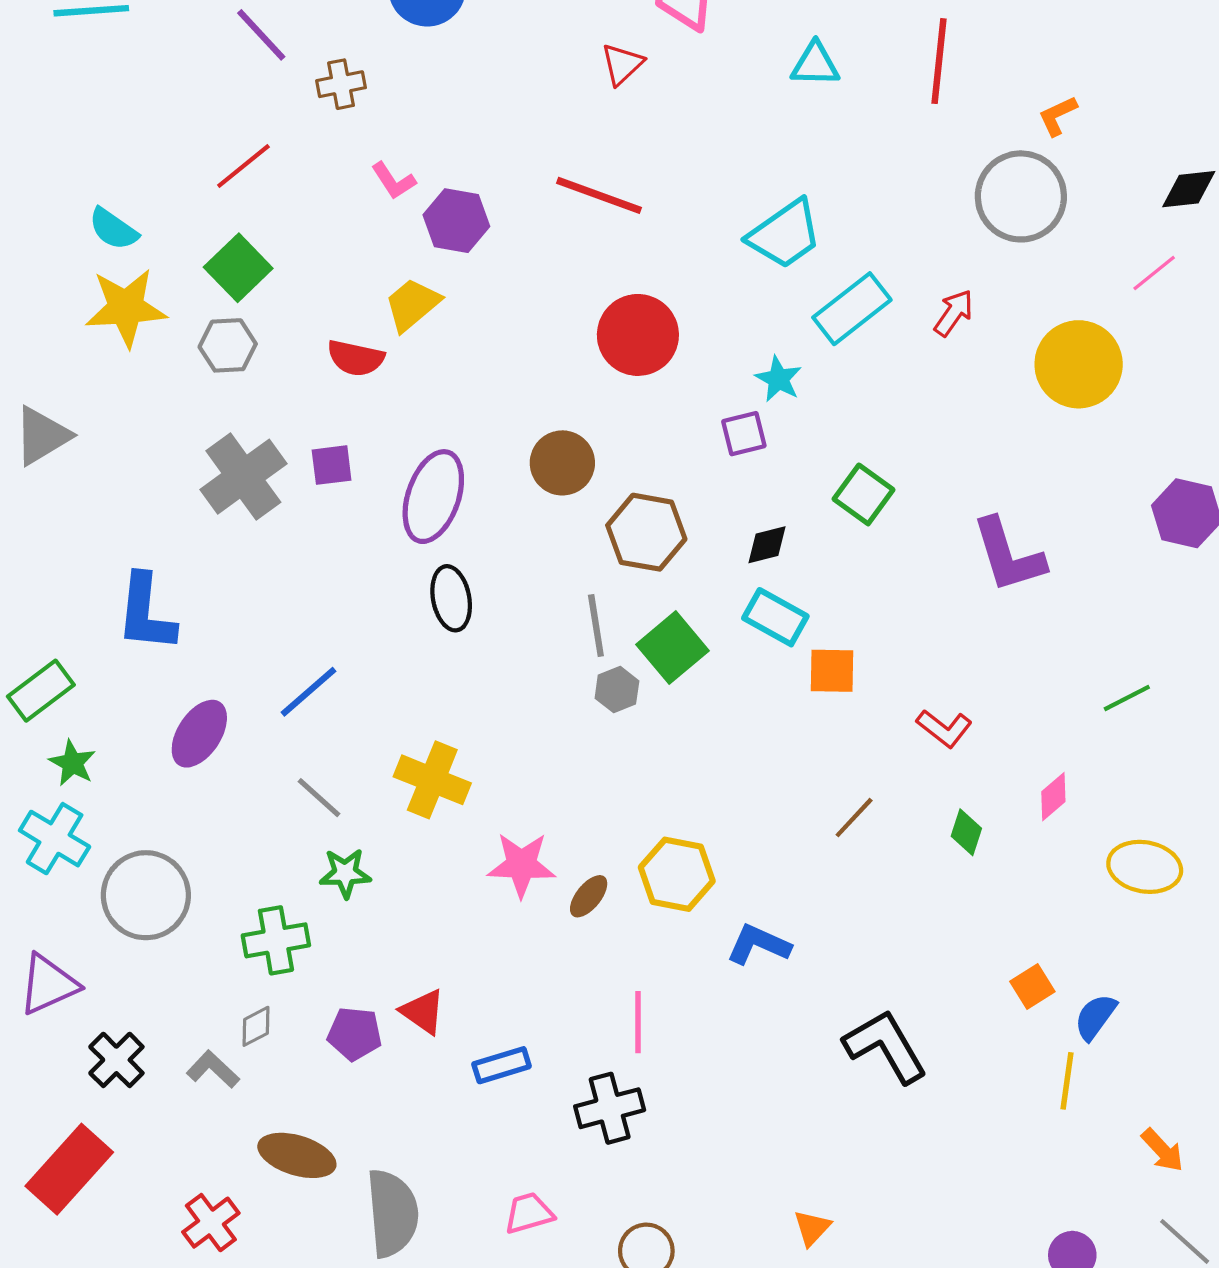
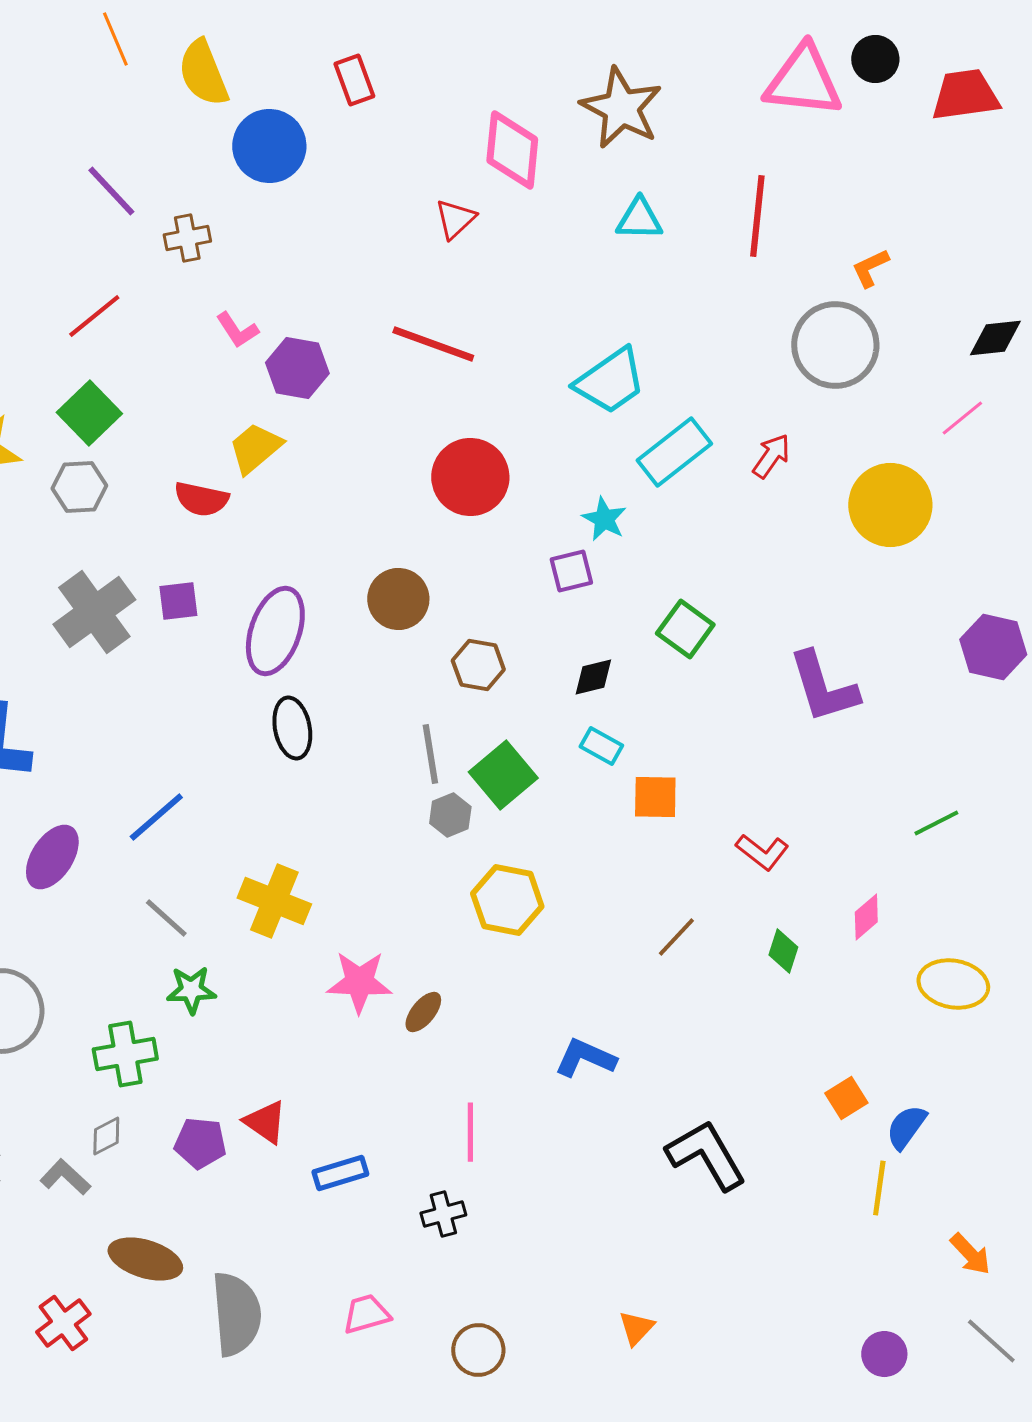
brown hexagon: (646, 532) -> (478, 665), size x0.7
cyan rectangle: (775, 617) -> (601, 746), size x0.7
yellow hexagon: (677, 874) -> (507, 900), moved
black cross: (610, 1108) -> (443, 1214), size x0.7

